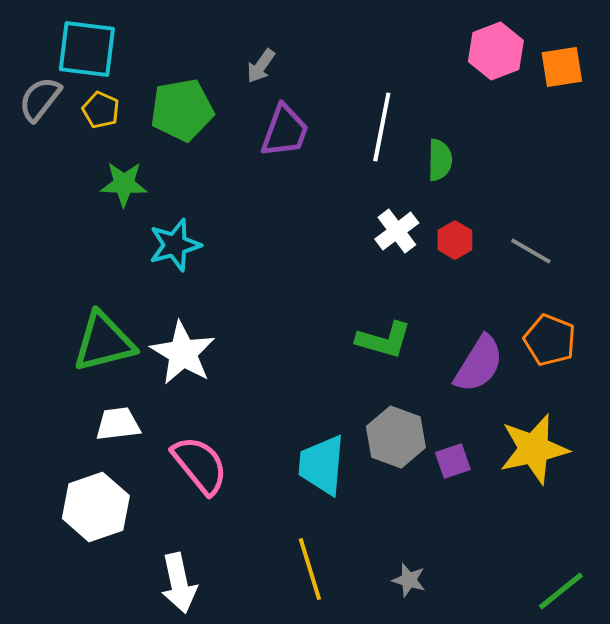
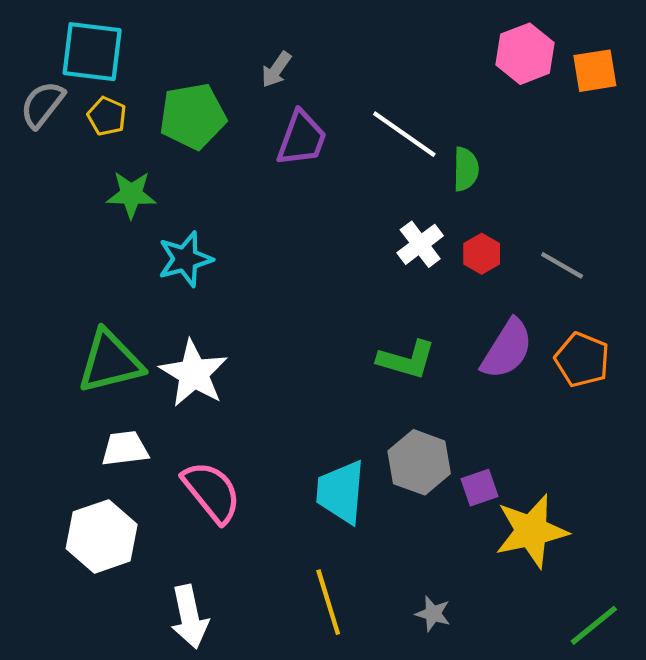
white line: (382, 127) -> (404, 134), turned -66
purple semicircle: (479, 364) -> (507, 349), moved
yellow star: (534, 449) -> (531, 531), moved

